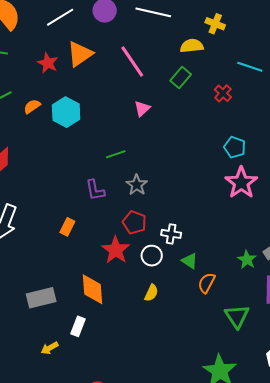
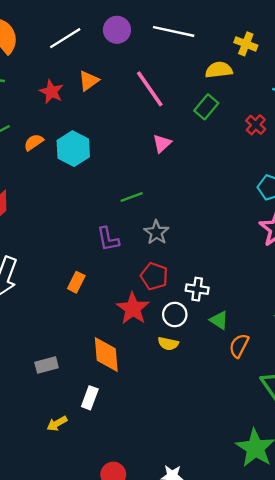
orange triangle: (80, 54) -> (89, 81), size x0.7
yellow semicircle: (151, 293) -> (168, 344), moved, turned 78
gray rectangle: (41, 298) -> (47, 365), size x0.7

